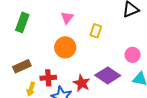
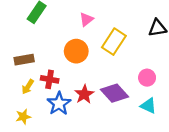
yellow rectangle: (96, 31) -> (114, 42), size x1.6

